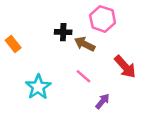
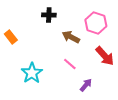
pink hexagon: (103, 19) -> (96, 23), moved
black cross: (63, 32) -> (49, 15), moved

